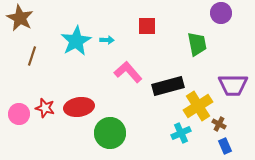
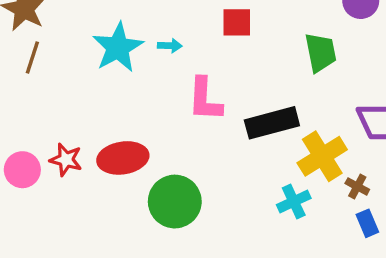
brown line: (32, 56) -> (32, 57), moved
pink L-shape: (128, 72) -> (205, 99), turned -136

